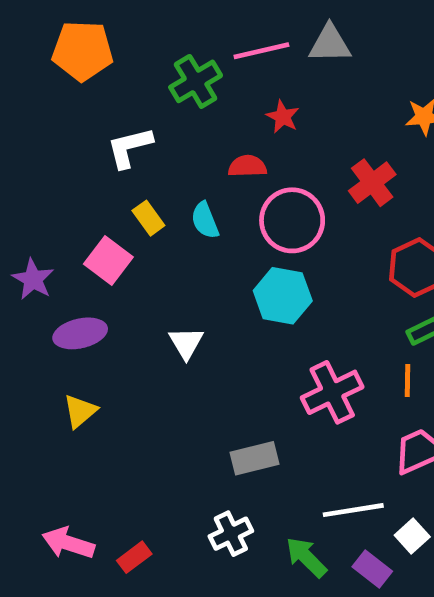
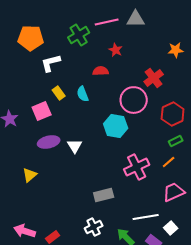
orange pentagon: (82, 51) -> (31, 38), moved
pink circle: (292, 220) -> (134, 100), moved
pink square: (108, 260) -> (42, 111), turned 30
purple ellipse: (80, 333) -> (49, 142), moved
orange line: (408, 381) -> (169, 162), turned 48

